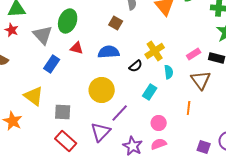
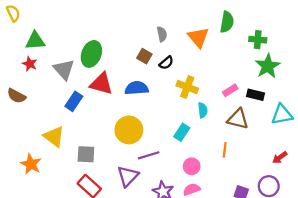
red triangle: (77, 48) -> (101, 84), size x1.6
yellow cross: (155, 51) -> (187, 87), turned -36
black semicircle: (136, 66) -> (166, 63), moved
brown triangle: (201, 80) -> (238, 119), turned -40
purple line: (120, 113) -> (149, 155), turned 30

